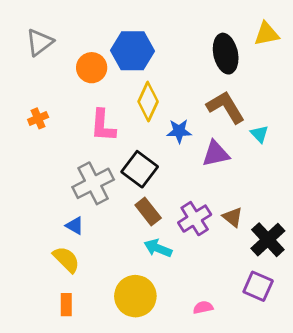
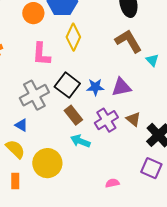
blue star: (179, 131) -> (95, 87), moved
purple triangle: (216, 154) -> (121, 87), moved
yellow circle: (135, 296) -> (47, 163), moved

